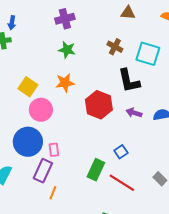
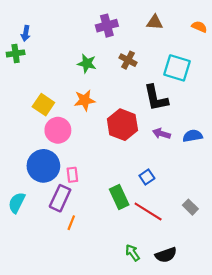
purple cross: (65, 19) -> (107, 26), moved
brown cross: (115, 47) -> (128, 60), moved
green rectangle: (96, 170) -> (119, 197), turned -50

